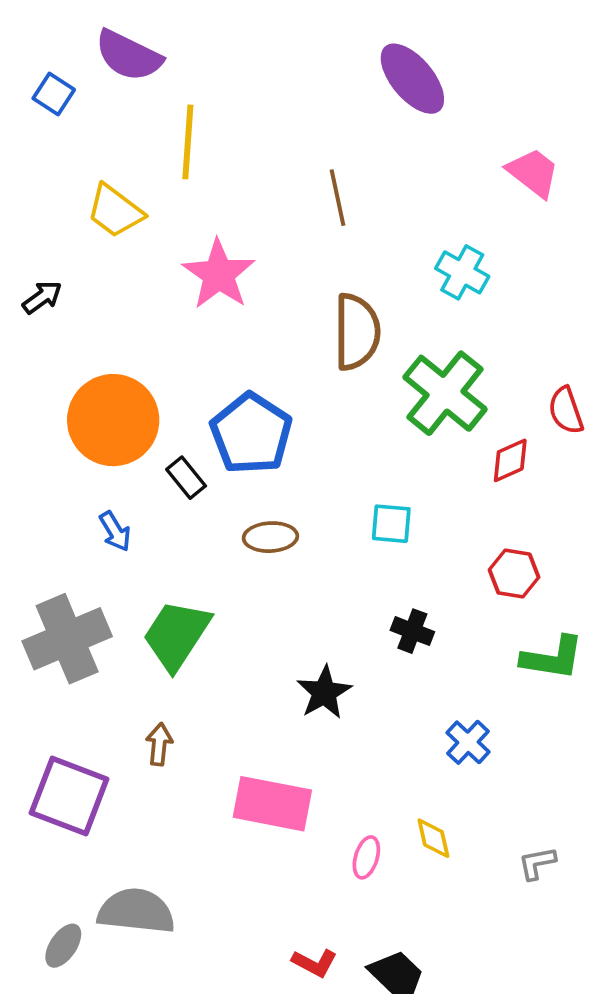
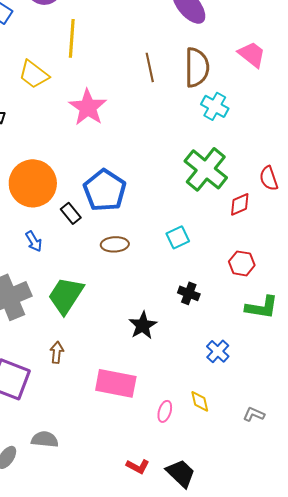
brown semicircle: (357, 332) -> (197, 67), moved
cyan square: (391, 524) -> (178, 237), turned -30
gray L-shape: (537, 863) -> (254, 414), turned 35
gray semicircle: (136, 911) -> (45, 439), size x0.7

